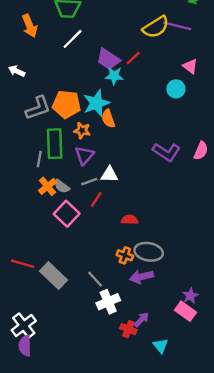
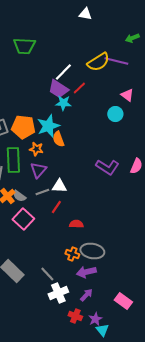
white line: (73, 39) -> (63, 72), moved
red line: (96, 199) -> (56, 207), moved
purple star: (190, 296) -> (95, 319), moved
purple arrow: (141, 320) -> (86, 295), moved

